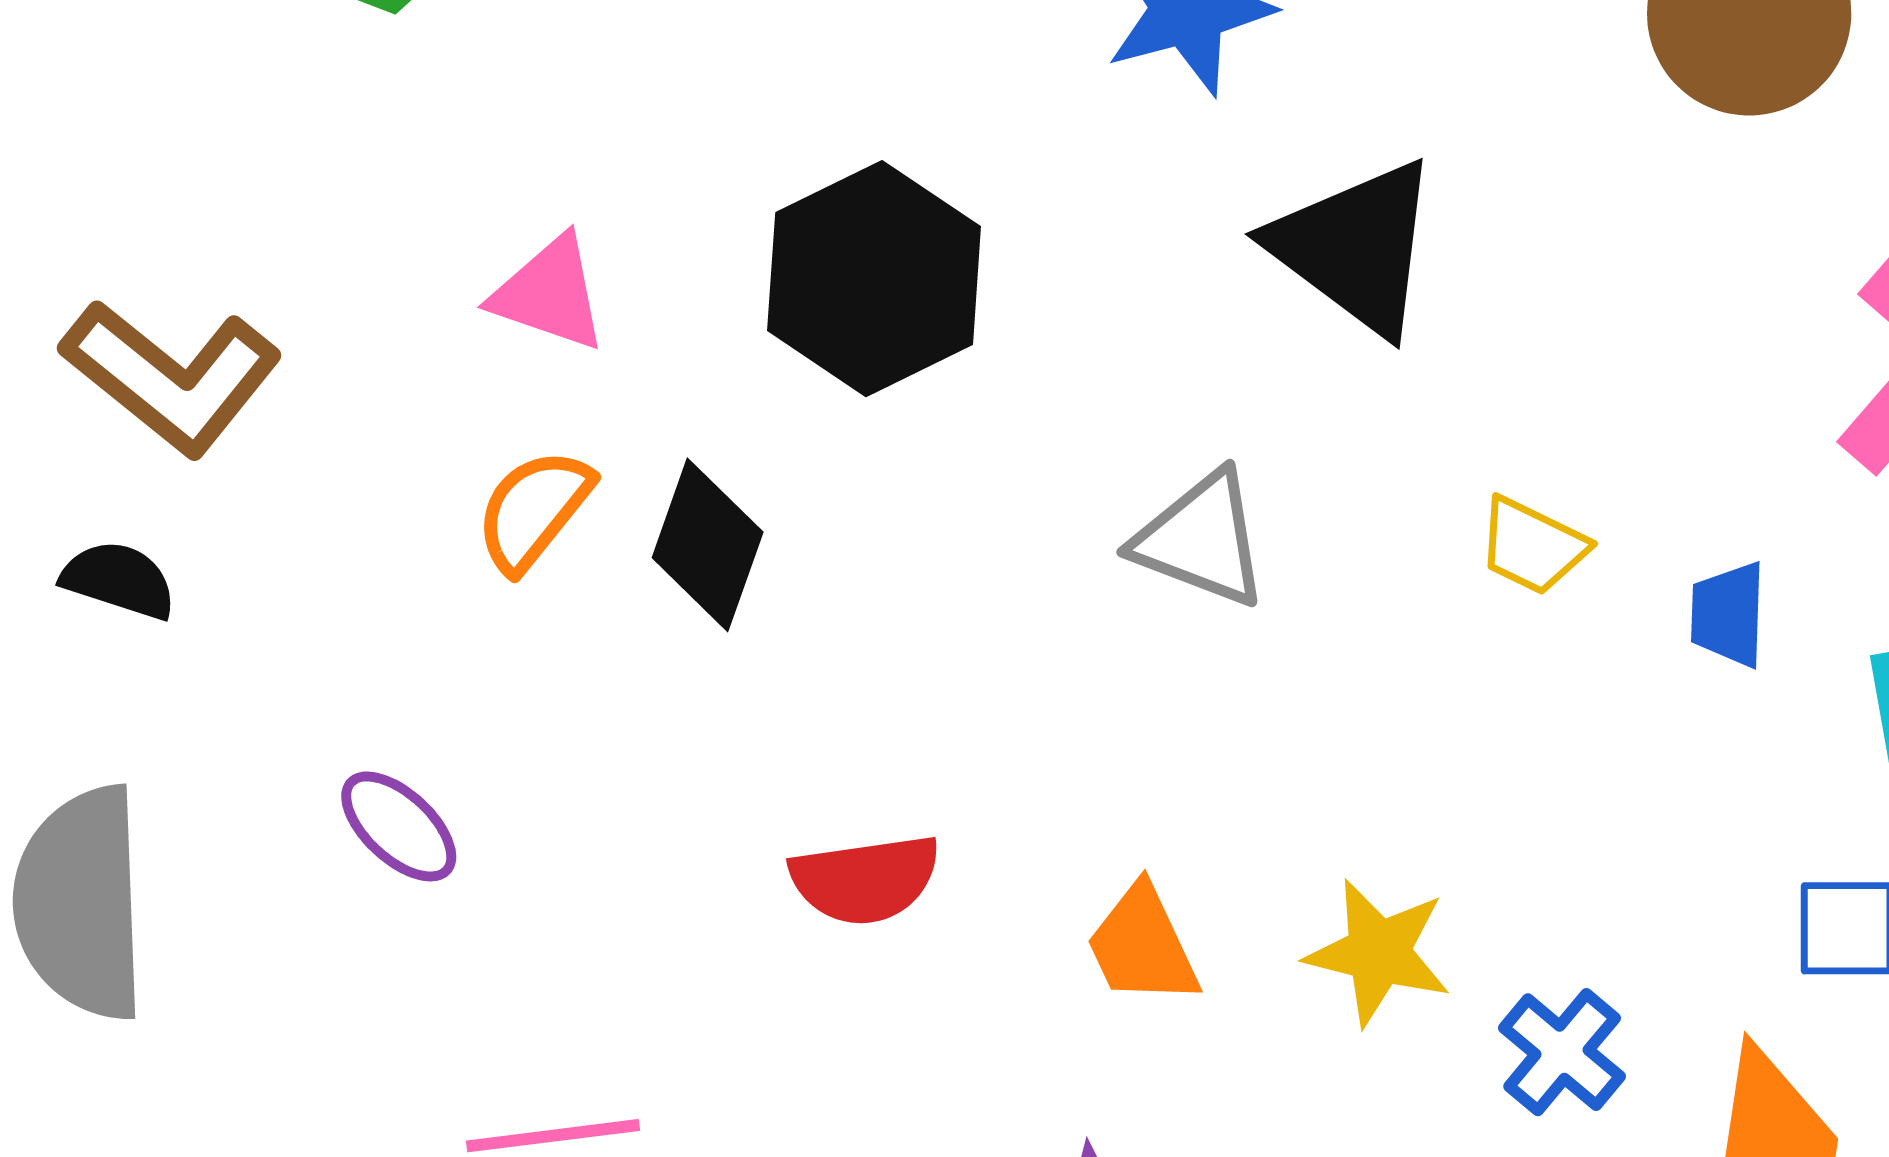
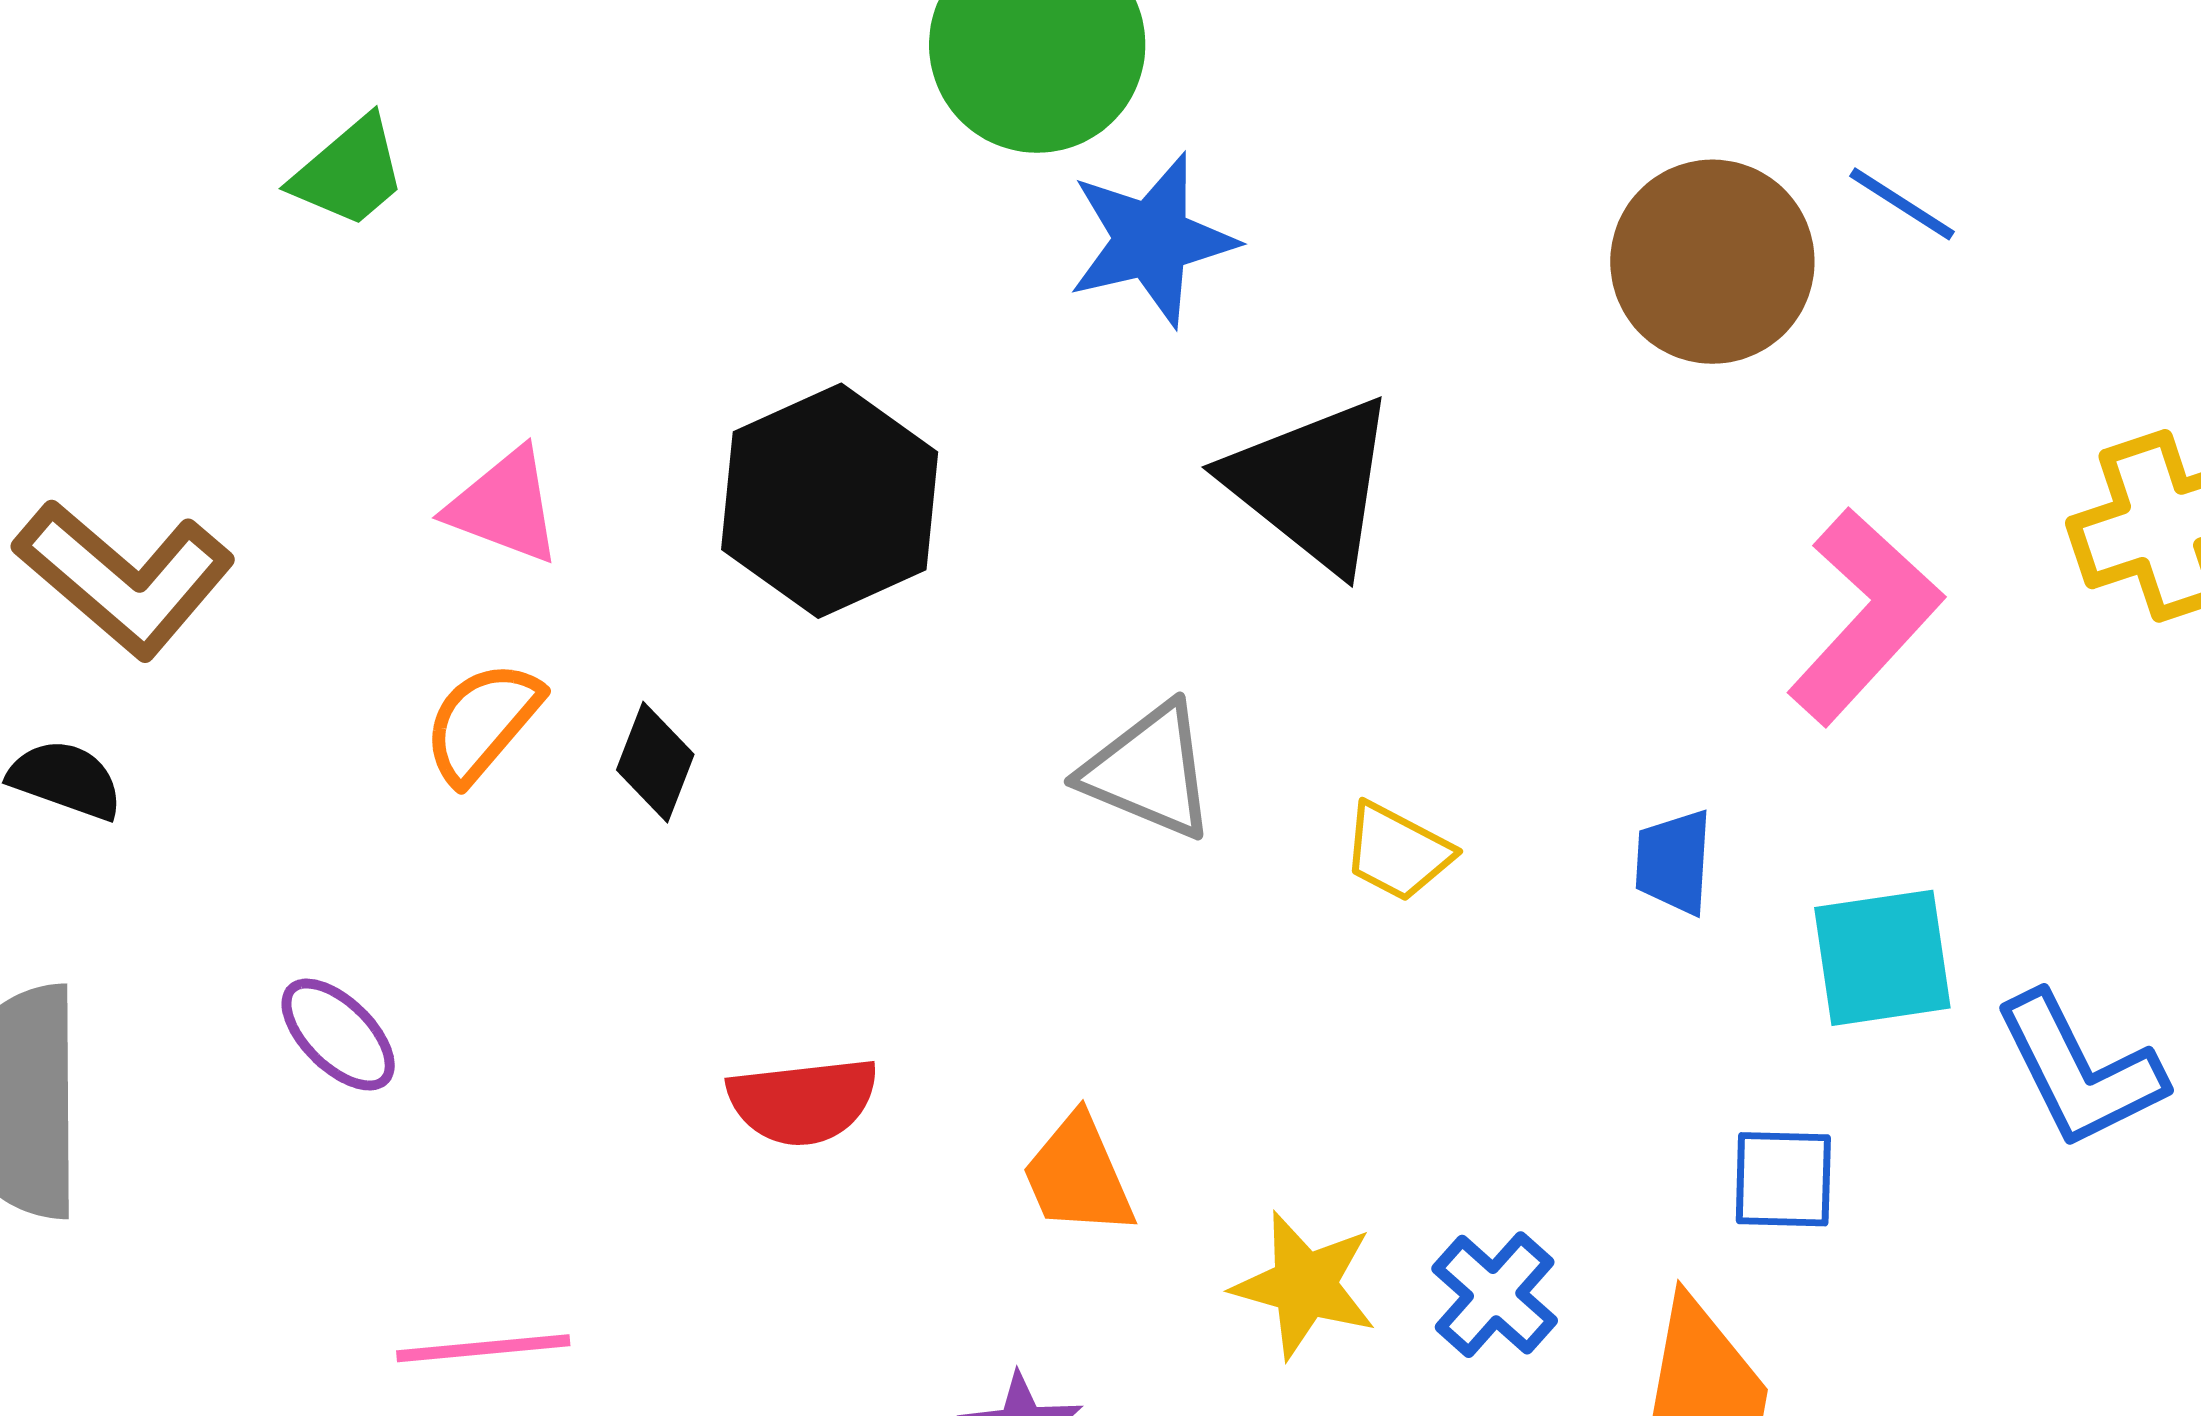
black diamond: (708, 545) -> (655, 762), size x0.7
yellow trapezoid: (1532, 546) -> (1397, 852), moved
yellow star: (1378, 952) -> (1305, 1285), moved

